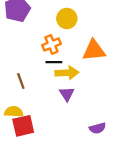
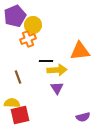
yellow circle: (67, 18) -> (33, 25), moved
orange cross: (51, 44) -> (28, 39), moved

